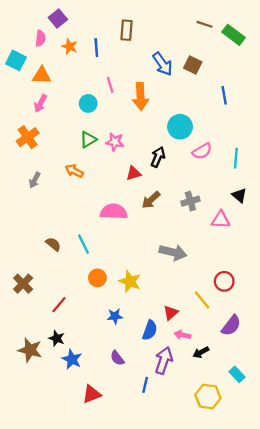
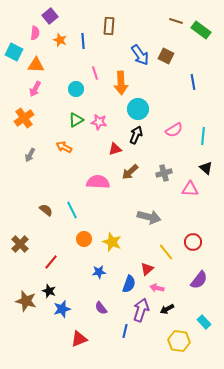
cyan circle: (180, 127) -> (138, 109), moved
yellow line: (202, 300) -> (166, 252), moved
black arrow: (201, 352) -> (167, 309), moved
blue star: (72, 359) -> (62, 309), turned 30

